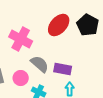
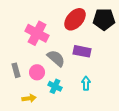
black pentagon: (88, 25) -> (104, 19), turned -30
purple rectangle: (63, 69) -> (82, 51), moved

